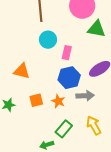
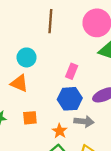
cyan circle: (48, 40) -> (27, 57), moved
orange star: (58, 101) -> (60, 131), moved

